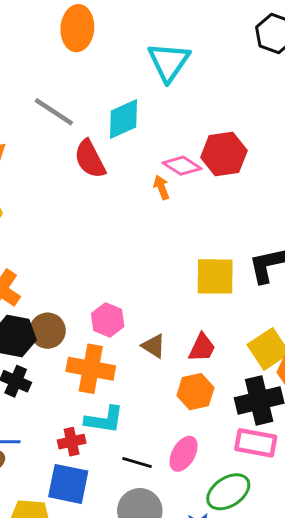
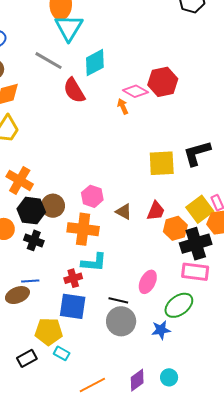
cyan triangle: (169, 62) -> (69, 28), moved
orange hexagon: (195, 392) -> (175, 228), moved
black line: (137, 463) -> (118, 300), moved

